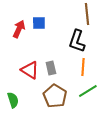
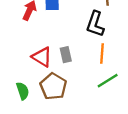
brown pentagon: (55, 96) -> (53, 86), moved

